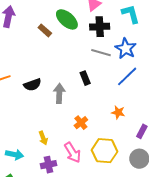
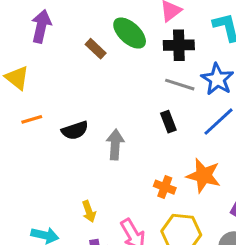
black rectangle: (85, 78) -> (168, 122), moved
orange star: (118, 112) -> (204, 176), size x1.6
orange cross: (81, 123) -> (165, 187), moved, turned -32

